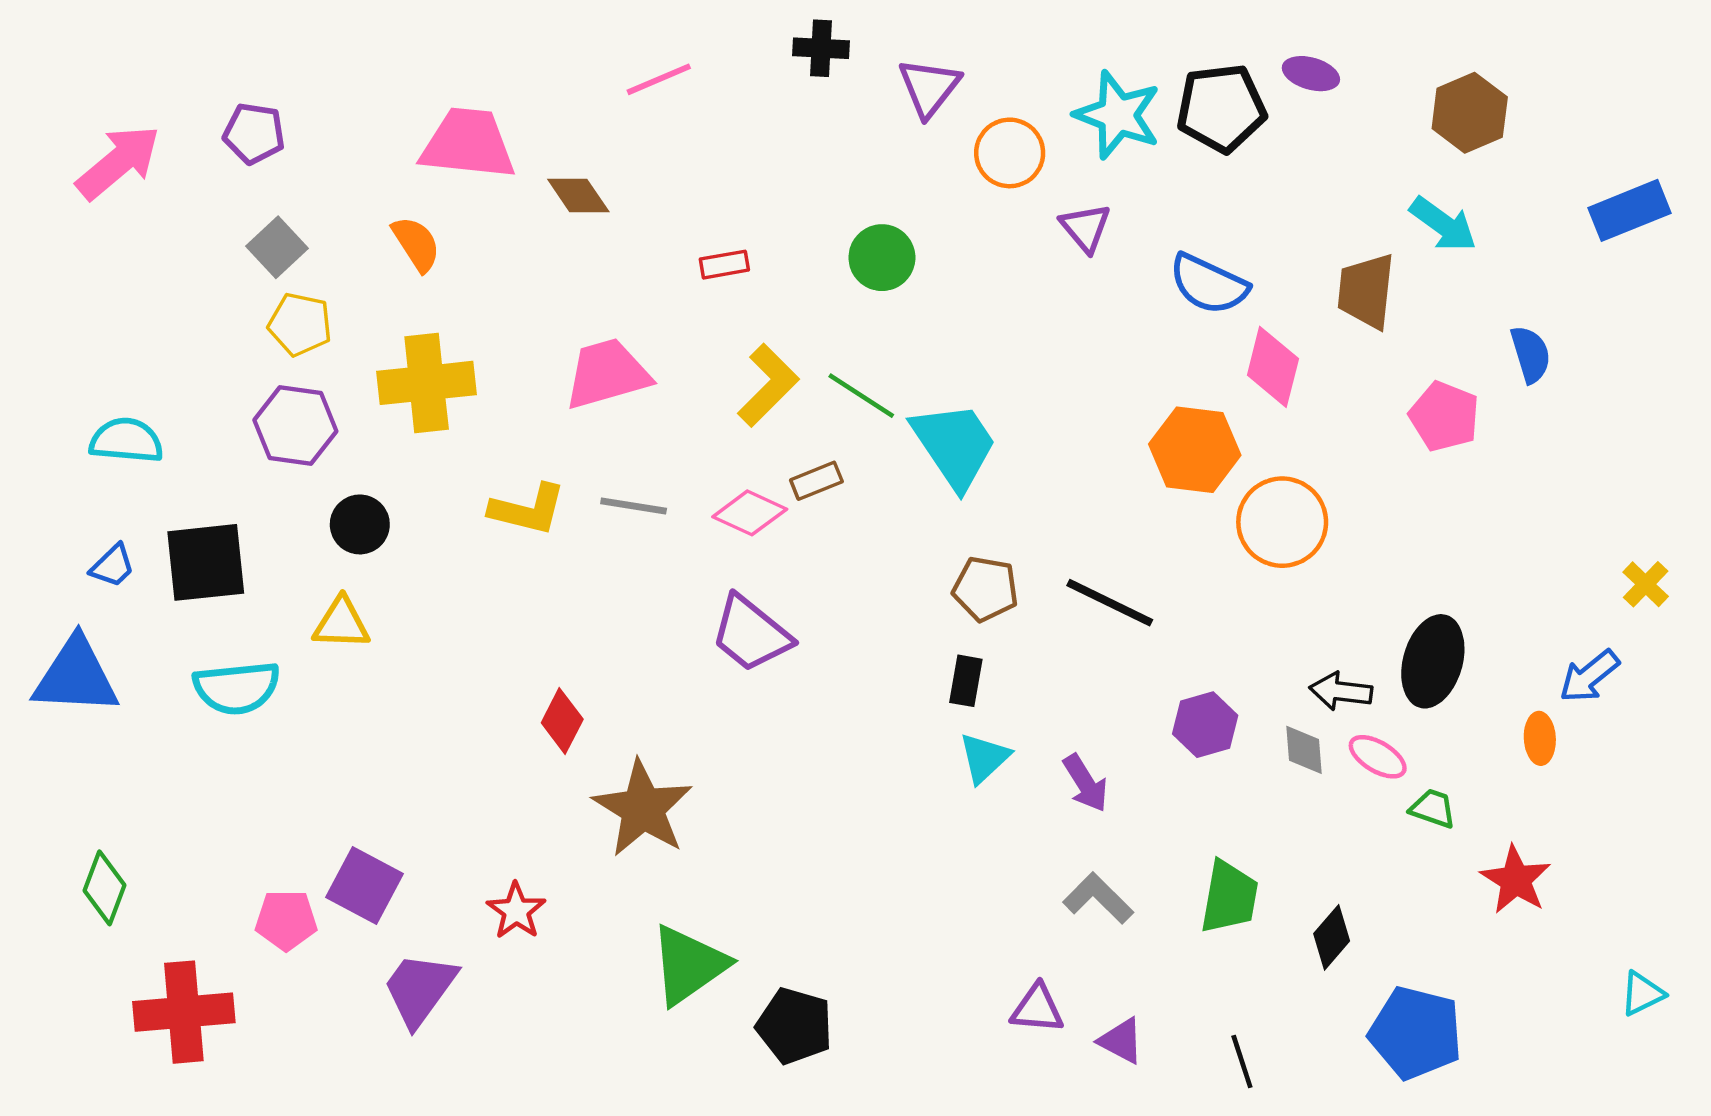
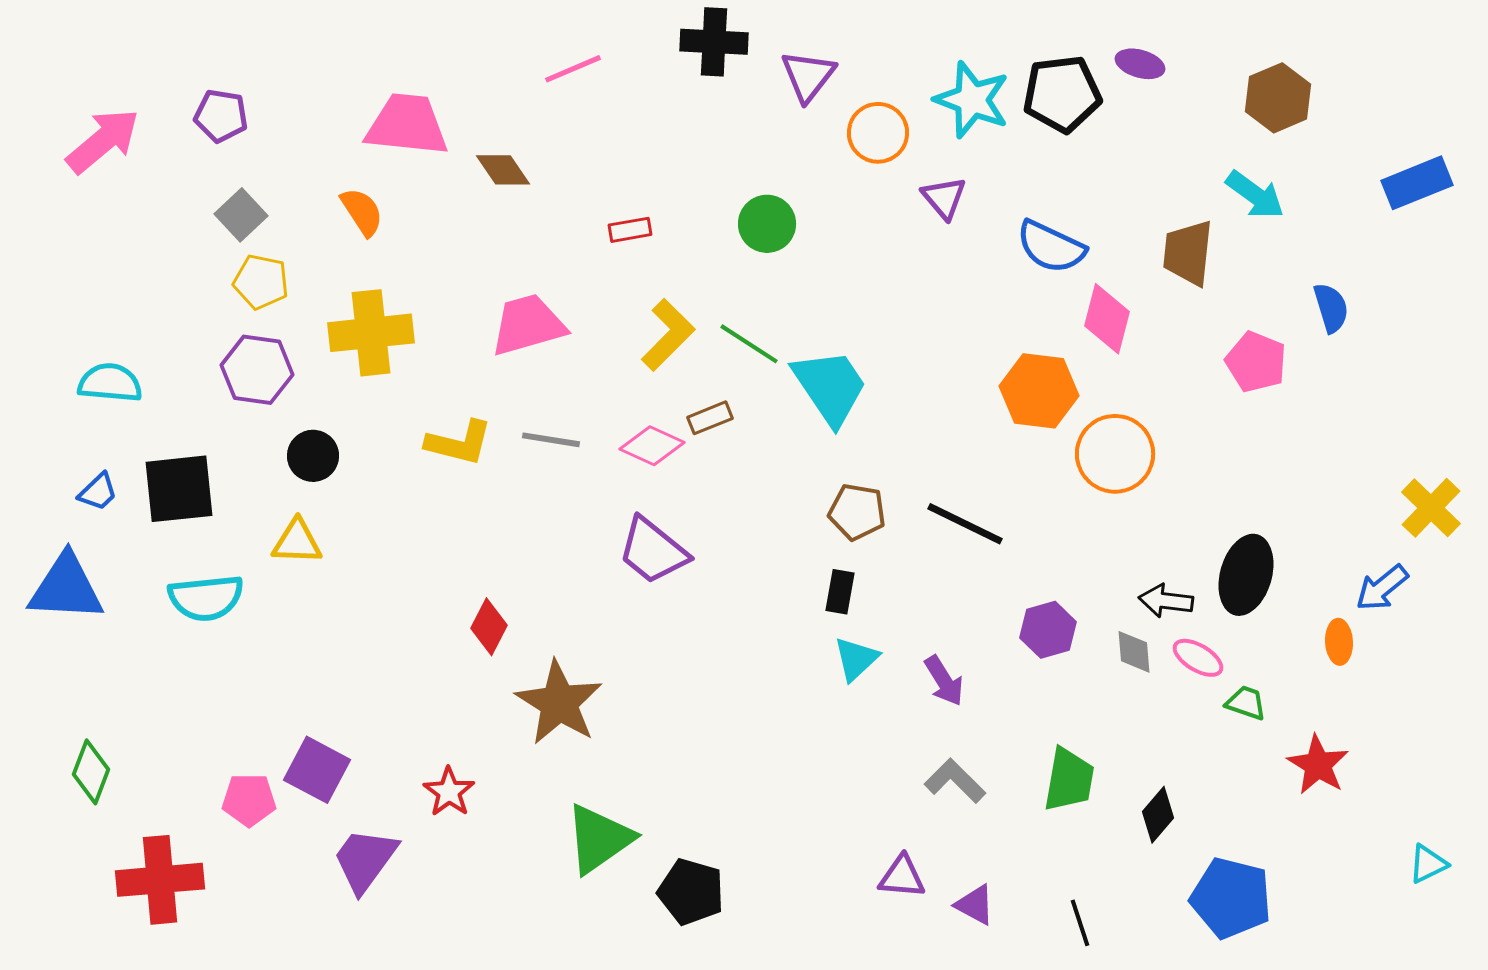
black cross: (821, 48) -> (714, 42), size x1.4
yellow cross: (1646, 584) -> (1431, 508), size x1.5

